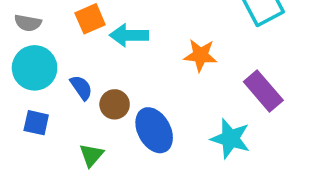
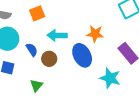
cyan arrow: (129, 35) -> (57, 35), moved
blue ellipse: (154, 130) -> (82, 55), moved

